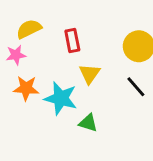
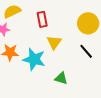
green triangle: (88, 123) -> (61, 78), moved

